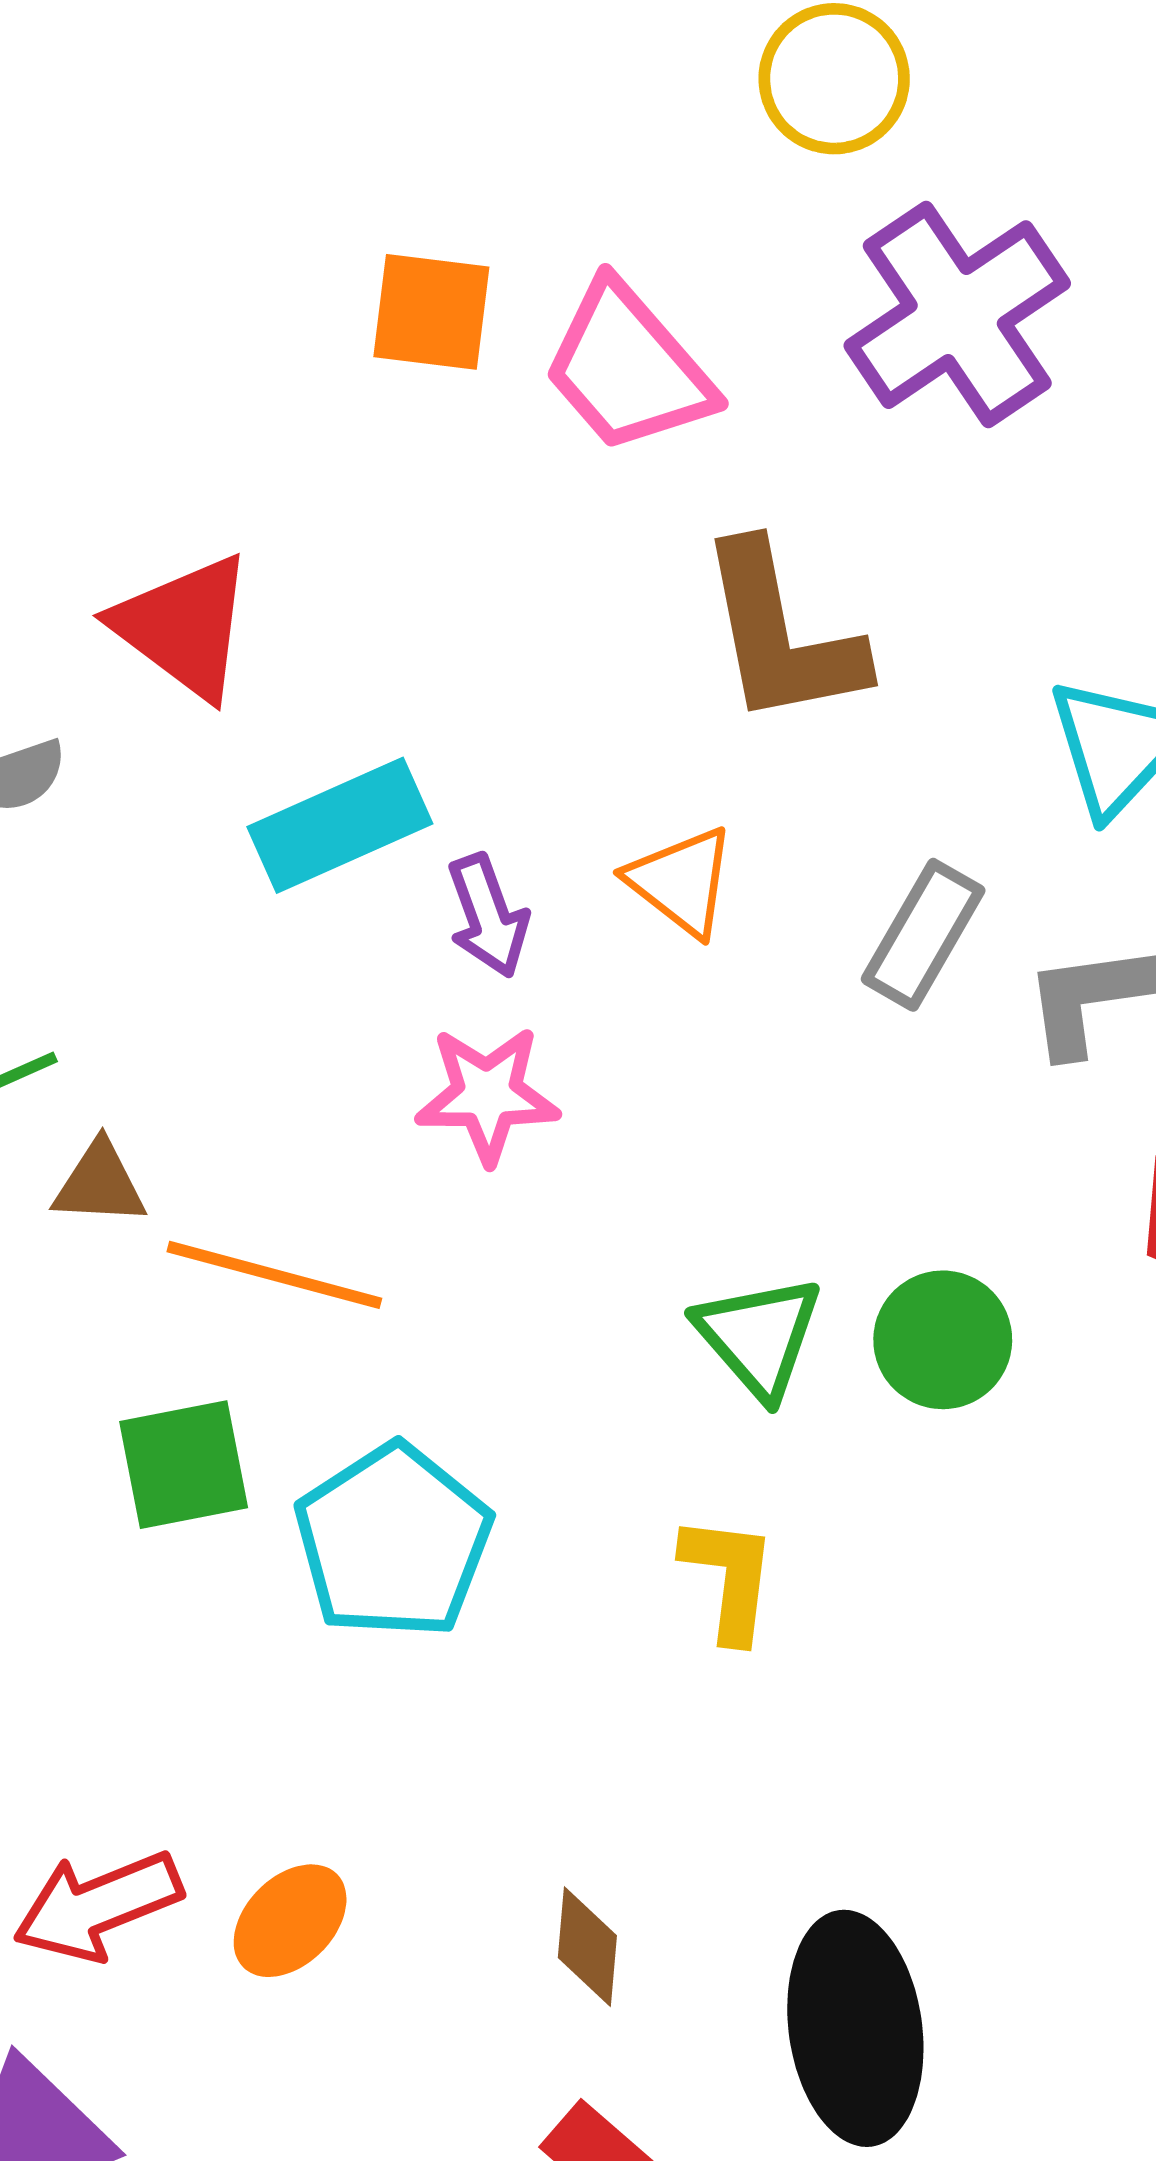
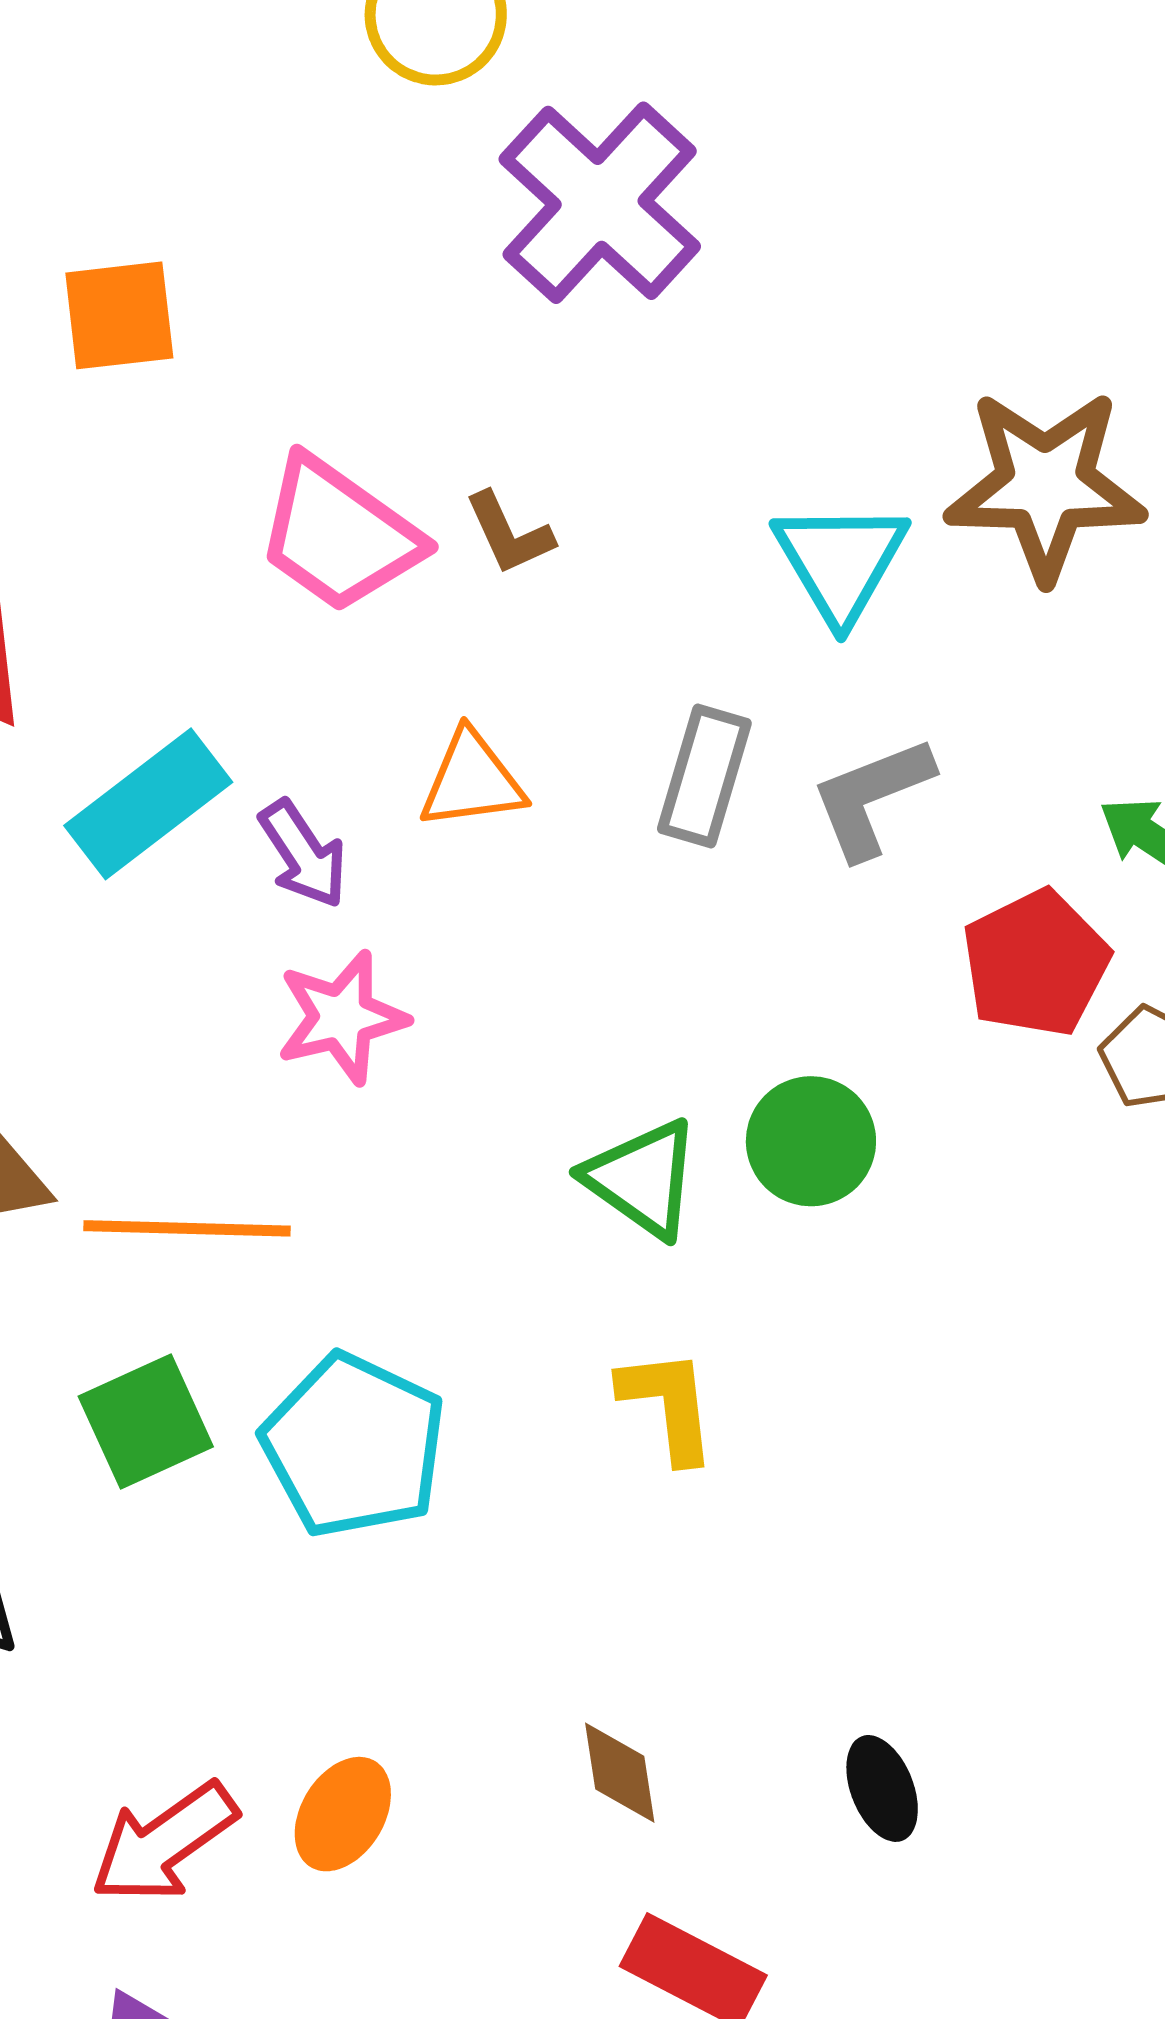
pink trapezoid: (628, 368) -> (339, 535), moved
brown L-shape: (781, 635) -> (509, 533), size x0.5
orange triangle: (681, 881) -> (472, 780), turned -32
black ellipse: (855, 2028) -> (882, 1788), size x0.5

